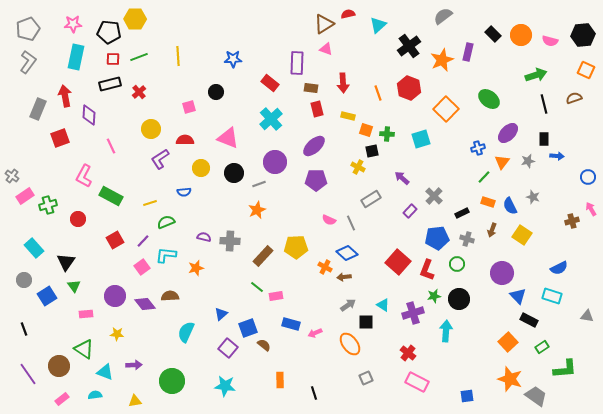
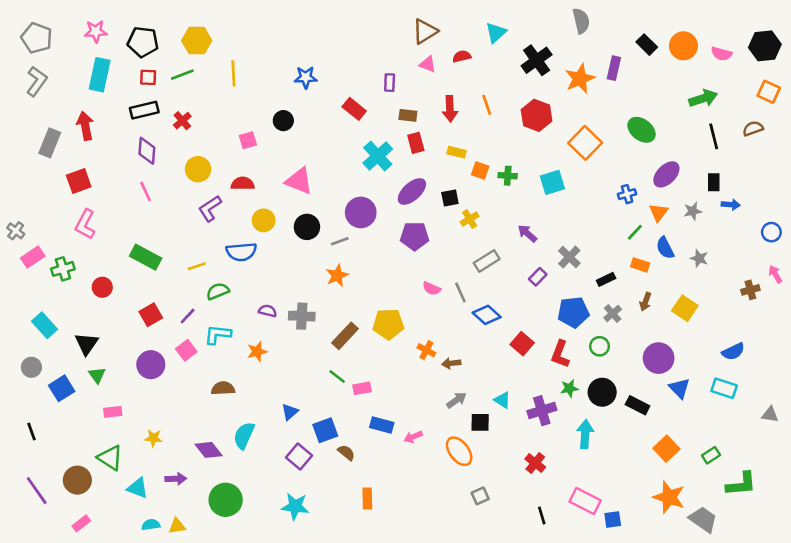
red semicircle: (348, 14) -> (462, 56), moved
gray semicircle: (443, 16) -> (581, 21), turned 114
yellow hexagon: (135, 19) -> (197, 41), moved
gray pentagon: (28, 29) -> (37, 38), turned -30
purple rectangle: (297, 63) -> (390, 83), size x0.6
orange line: (378, 93) -> (487, 105), moved
purple diamond: (89, 115) -> (147, 151), moved
cyan cross: (271, 119) -> (378, 156), moved
black square: (372, 151) -> (450, 198), moved
yellow cross: (358, 167) -> (470, 219), turned 32
pink L-shape: (84, 176) -> (85, 224), moved
blue semicircle: (184, 192) -> (241, 252), size x1.6
blue semicircle: (510, 206) -> (665, 248), moved
gray cross: (467, 239) -> (613, 313), turned 32
blue diamond: (347, 253) -> (487, 315), moved
red square: (398, 262) -> (522, 344), size x0.7
purple circle: (115, 296) -> (151, 365), moved
purple diamond: (145, 304) -> (209, 450), moved
black rectangle: (529, 320) -> (638, 405), moved
pink rectangle: (417, 382) -> (585, 501), moved
black line: (314, 393) -> (542, 516), moved
cyan semicircle: (95, 395) -> (151, 525), moved

